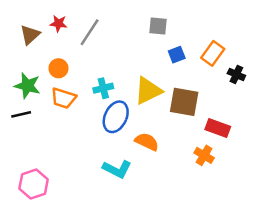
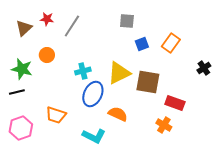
black cross: (236, 75) -> (204, 68), moved, turned 32
orange trapezoid: (63, 98) -> (56, 115), moved
pink hexagon: (34, 184) -> (21, 128), moved

